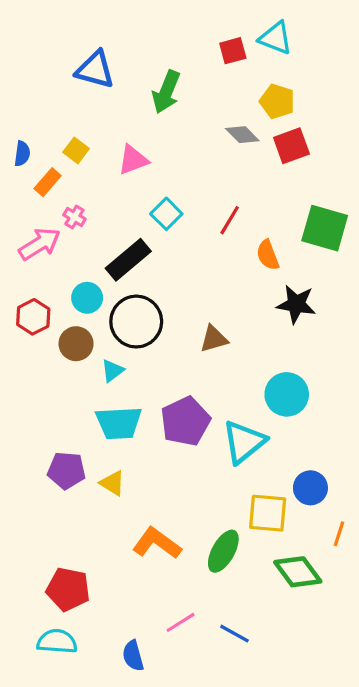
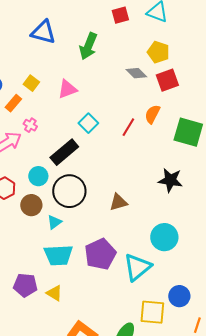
red square: (233, 51) -> (120, 15), moved
orange semicircle: (268, 255) -> (152, 114), moved, turned 48

